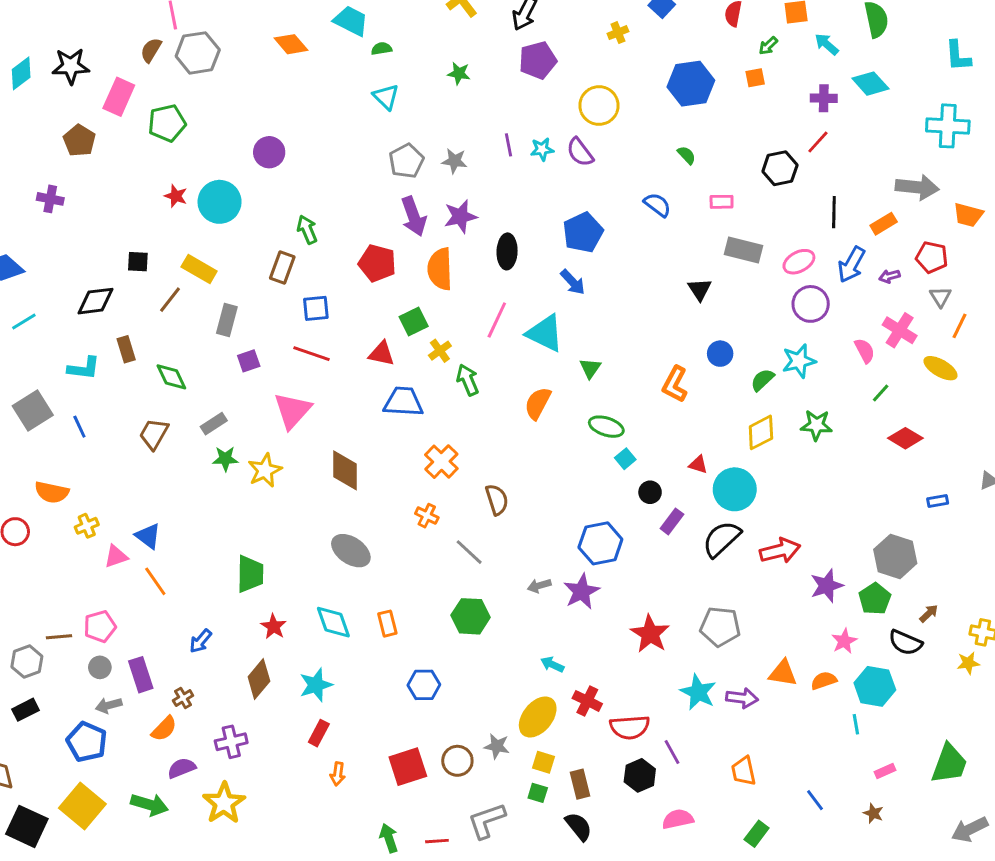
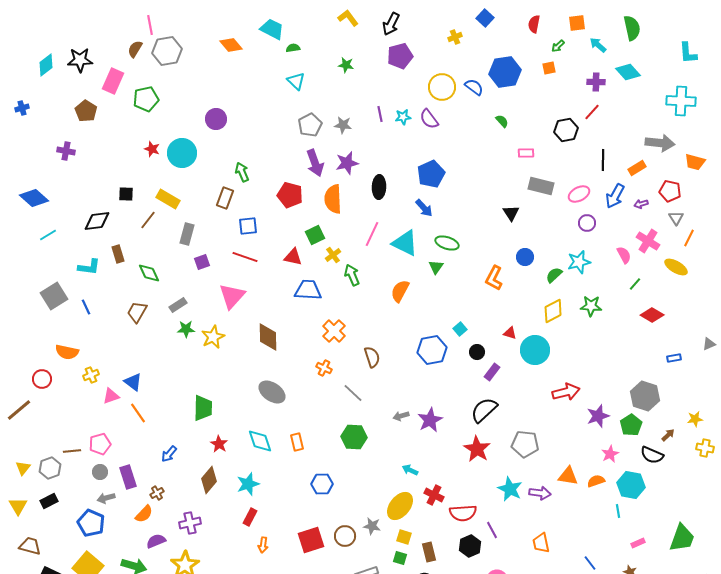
blue semicircle: (657, 205) -> (474, 87), moved
purple circle: (811, 304) -> (587, 223), size x0.7
green ellipse: (606, 427) -> (447, 243), moved
black semicircle: (722, 539) -> (484, 410), moved
blue hexagon: (600, 543) -> (432, 350), moved
yellow star: (968, 663) -> (695, 419), moved

